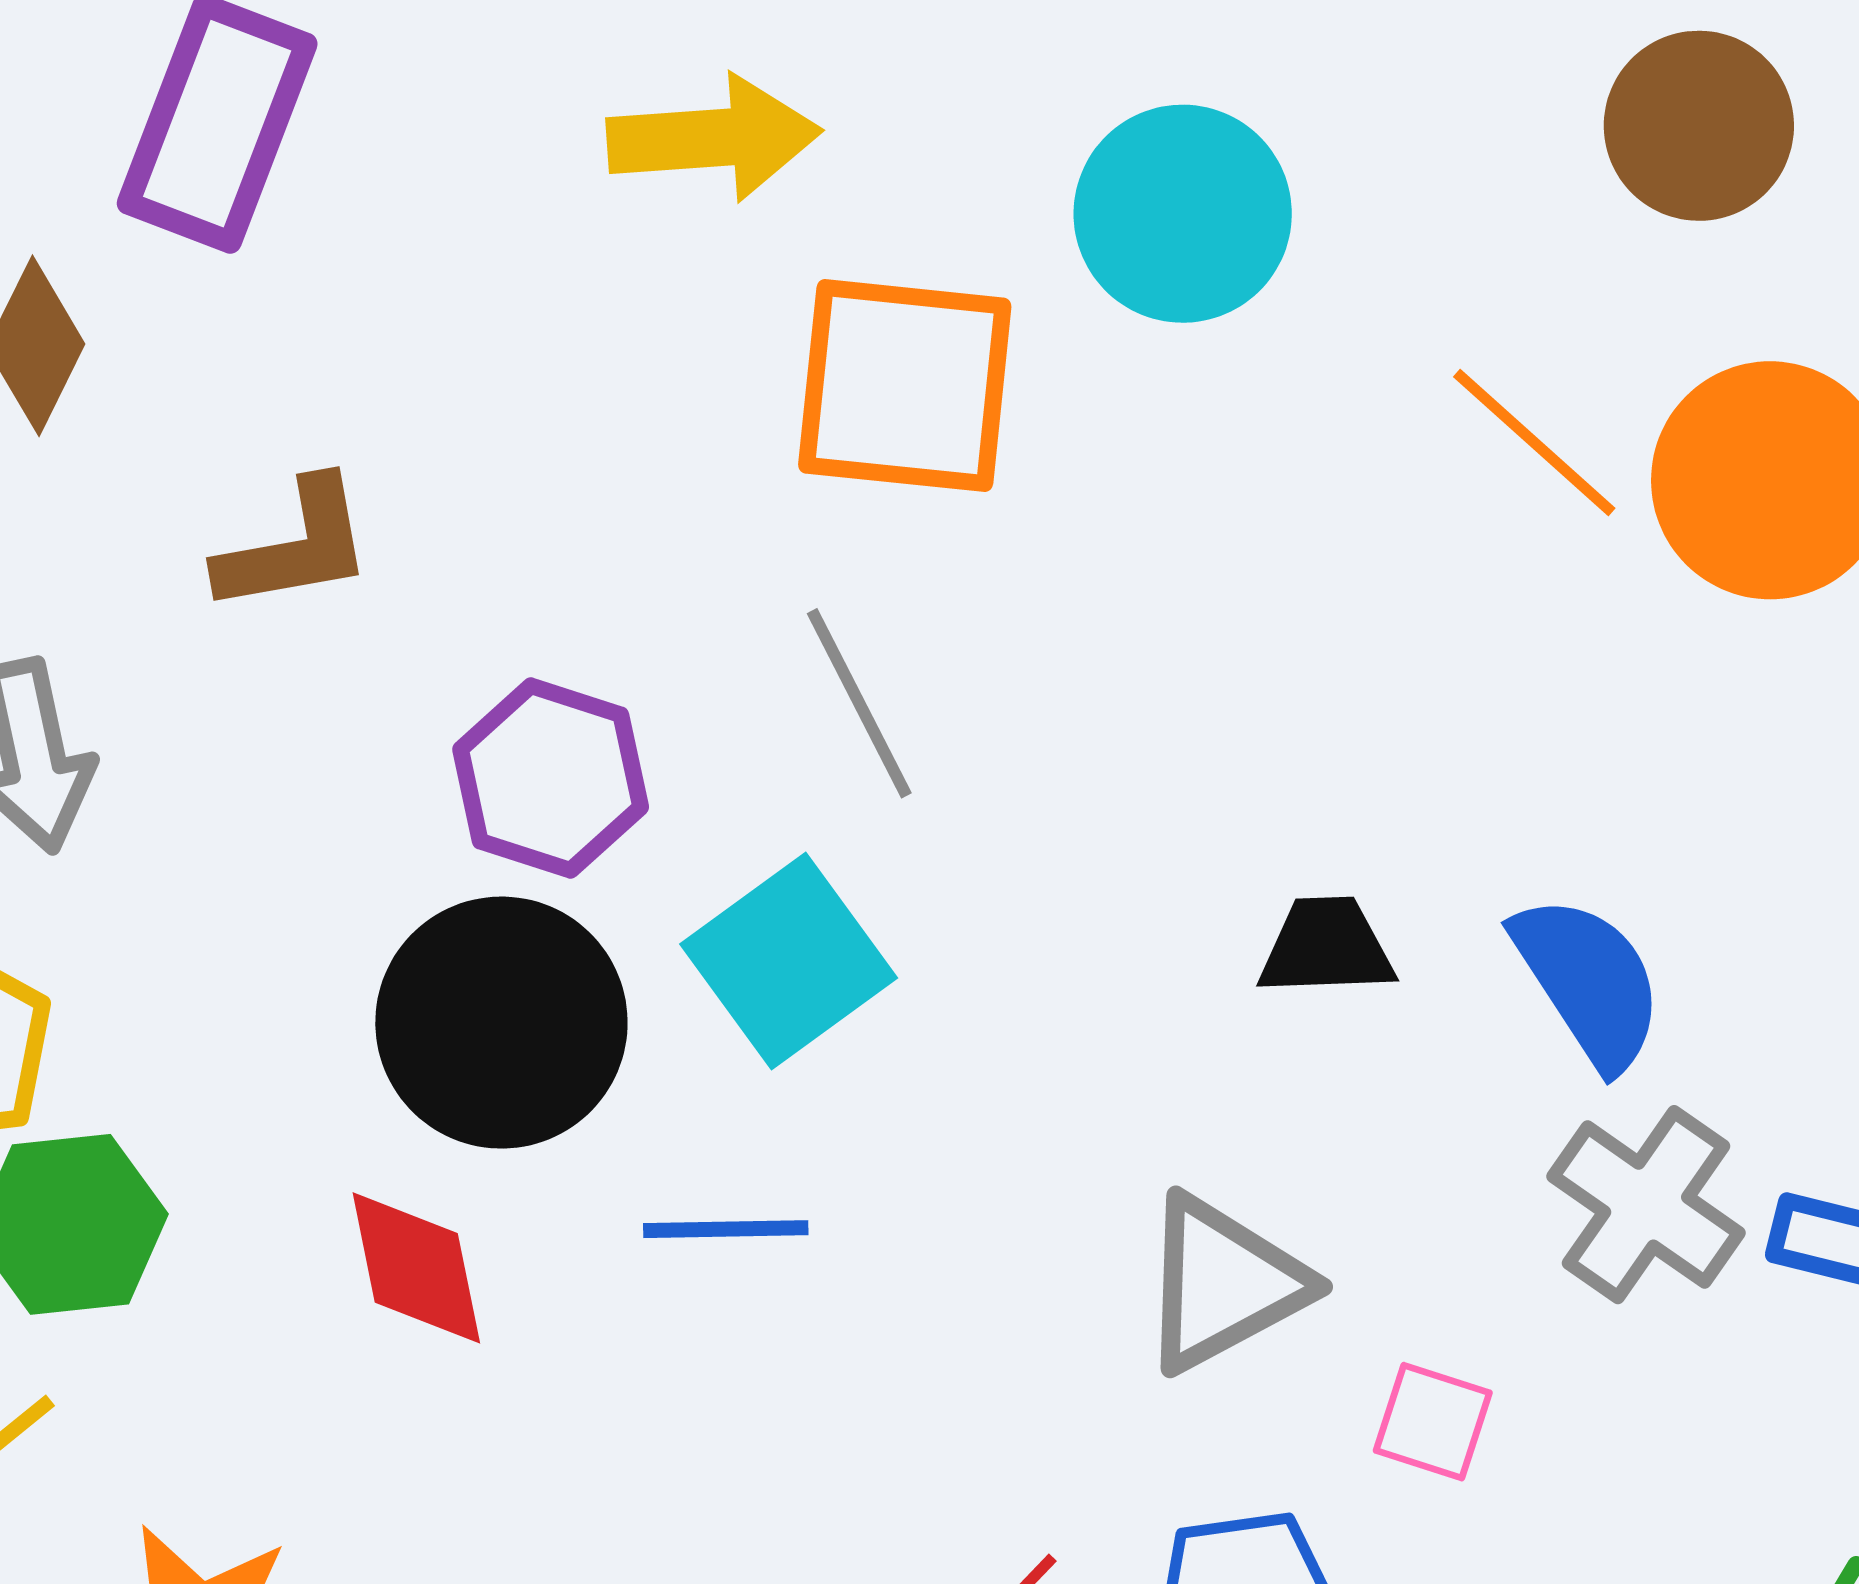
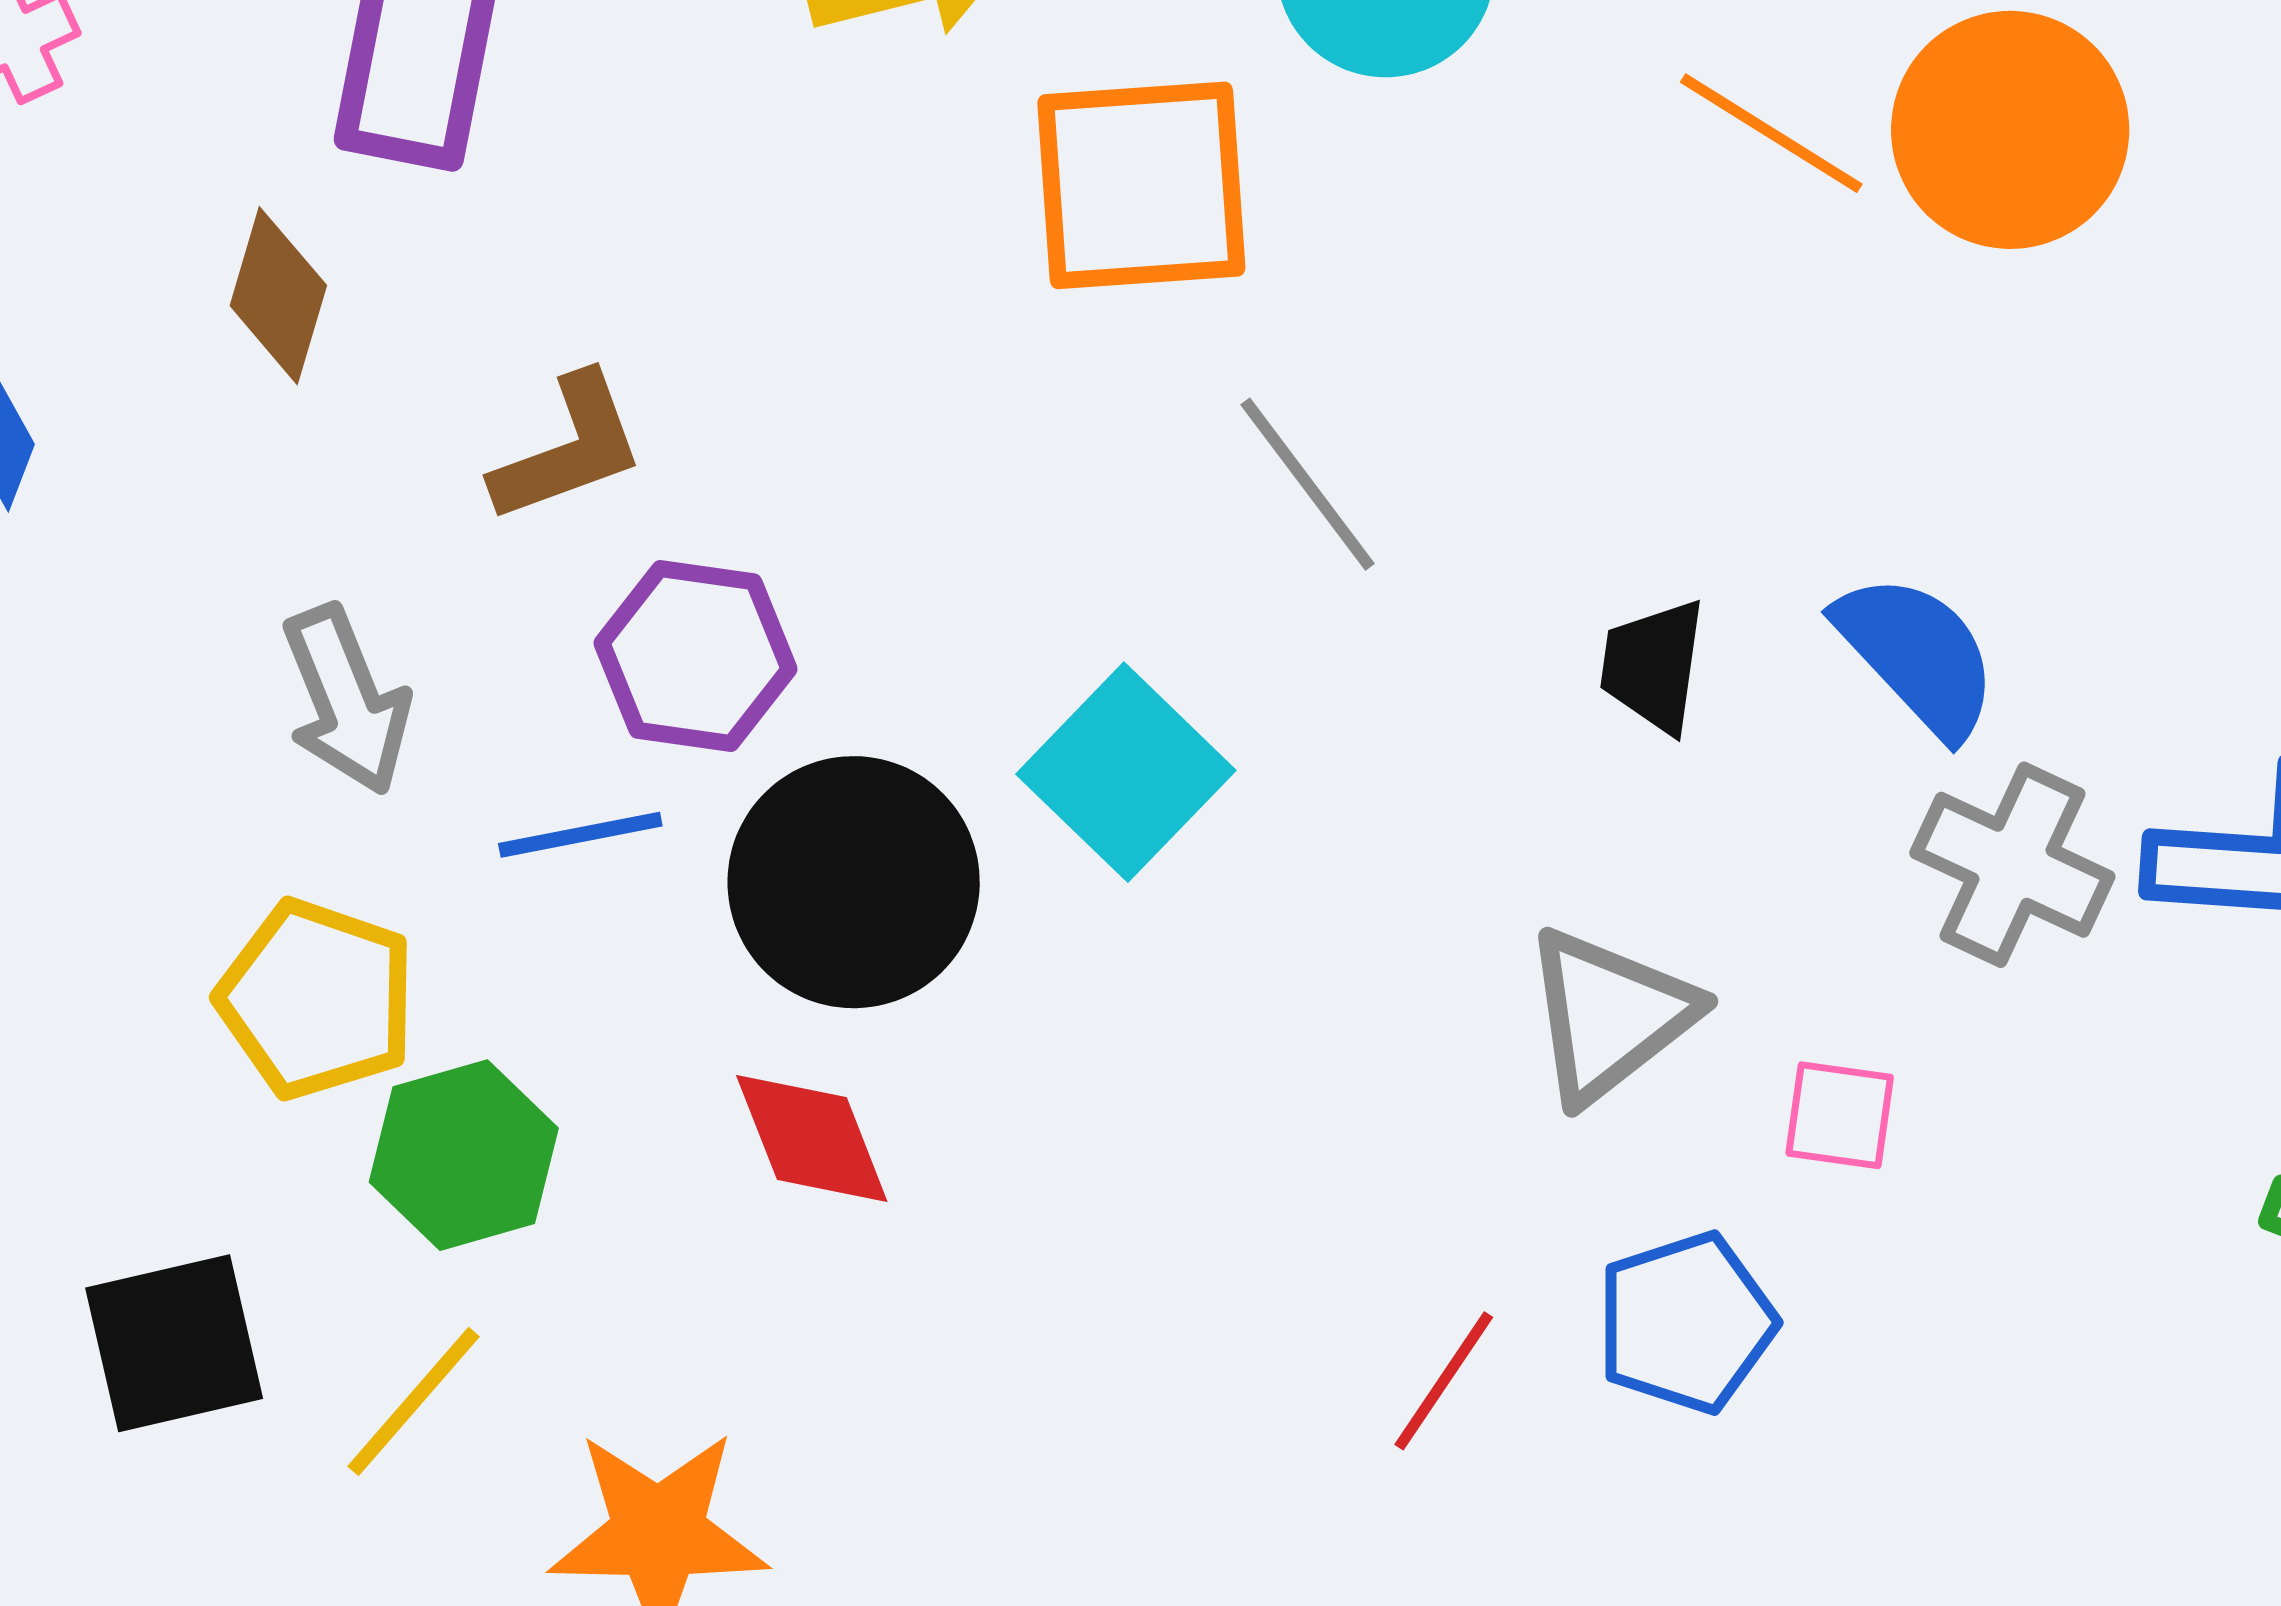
gray line: (859, 703) -> (1308, 484), moved
purple hexagon: (551, 778) -> (696, 656), moved
black trapezoid: (1326, 947) -> (1653, 666), turned -70
blue line: (726, 1229) -> (580, 835), moved

